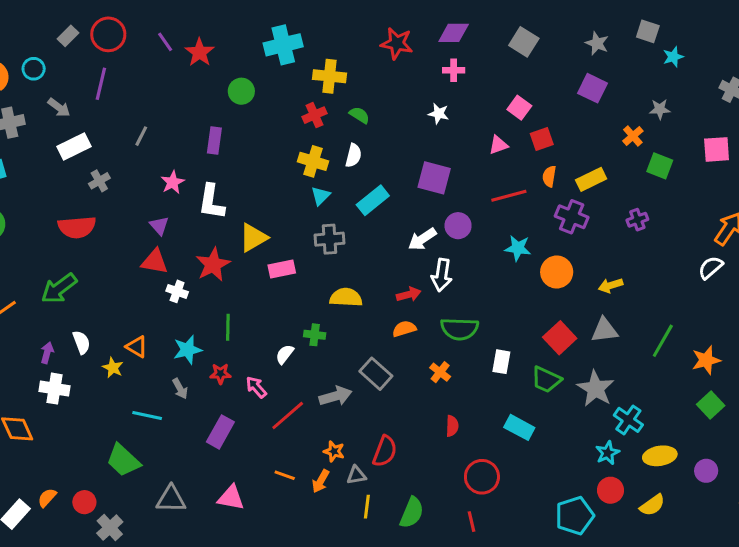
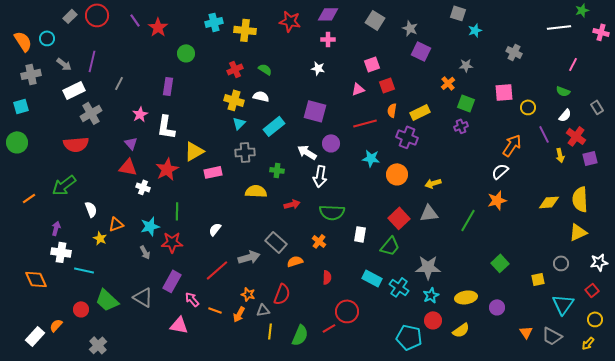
gray star: (597, 43) -> (410, 28), moved
cyan cross: (283, 45) -> (214, 22), size x0.7
yellow cross: (330, 76) -> (245, 30), moved
purple line: (101, 84) -> (92, 61), moved
pink square: (519, 108) -> (372, 64), turned 35
white semicircle: (353, 155) -> (261, 96), turned -91
gray cross: (99, 181) -> (91, 113), size x1.5
purple cross: (637, 220) -> (461, 126), moved
white arrow: (422, 239) -> (307, 152), turned 66
red arrow: (409, 294) -> (292, 204), moved
orange semicircle: (404, 329) -> (295, 261), moved
green cross: (315, 335) -> (277, 170), moved
white semicircle: (81, 342) -> (91, 209), moved
orange triangle: (137, 347) -> (116, 224), turned -49
orange star: (706, 360) -> (497, 200), moved
red star: (220, 374) -> (172, 242), size x1.5
green trapezoid: (546, 380) -> (390, 246), turned -75
pink arrow: (256, 387) -> (192, 299), moved
gray star: (596, 389) -> (428, 267), moved, turned -30
cyan line: (147, 415) -> (84, 270), moved
cyan cross: (628, 420) -> (399, 287), moved
gray triangle: (171, 499) -> (143, 297), moved, turned 30
red circle: (84, 502) -> (81, 309), moved
cyan pentagon: (575, 516) -> (409, 337), turned 30
red line: (471, 522) -> (329, 328), moved, turned 72

